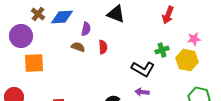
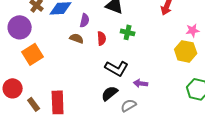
green cross: (162, 50) -> (128, 32), moved, turned 32
orange square: (34, 63) -> (33, 54), turned -30
black L-shape: (143, 69) -> (117, 68), moved

